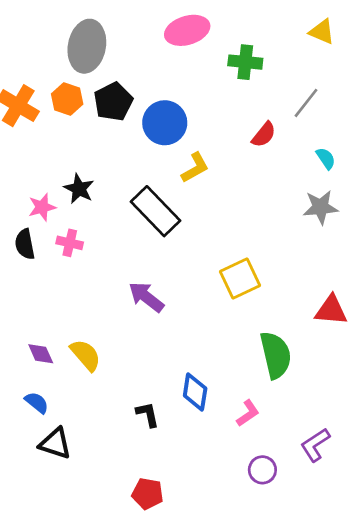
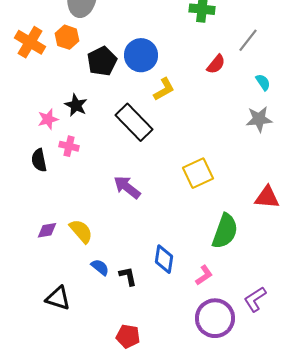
black pentagon: (113, 102) -> (102, 61), moved
black semicircle: (25, 244) -> (39, 160), moved
purple diamond: (41, 354) -> (47, 230), turned -75
green semicircle: (276, 355) -> (225, 231), turned 33
blue semicircle: (37, 403) -> (100, 267), moved
purple circle: (262, 470) -> (215, 318), size x1.8

